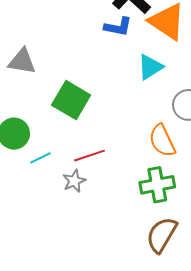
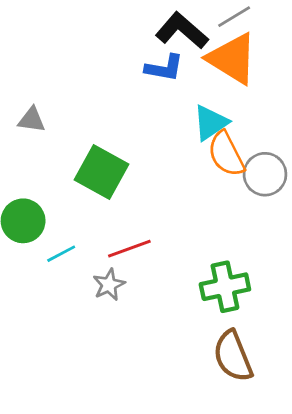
gray triangle: (22, 61) -> (32, 120), size x0.7
orange semicircle: (162, 141) -> (226, 154), moved
brown semicircle: (162, 235) -> (233, 356), turned -51

